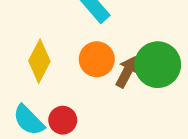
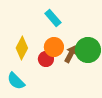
red circle: (63, 120) -> (46, 59), moved

